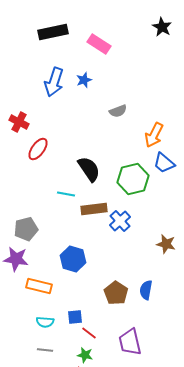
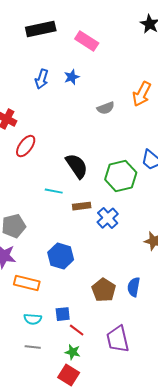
blue arrow: (54, 82) -> (42, 79), size x0.7
orange arrow: (154, 135) -> (142, 94), moved
brown rectangle: (94, 209) -> (82, 206), size x0.7

